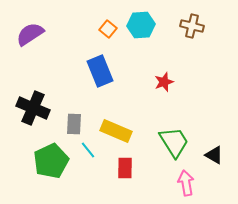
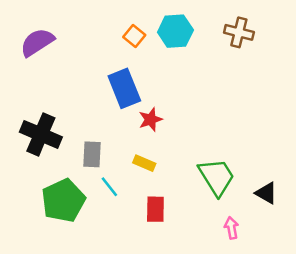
red star: (164, 82) -> (150, 120), moved
yellow rectangle: (116, 131) -> (144, 163), size x0.6
pink arrow: (186, 183) -> (231, 228), size x0.7

